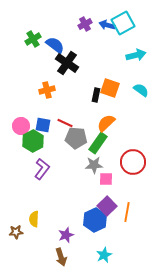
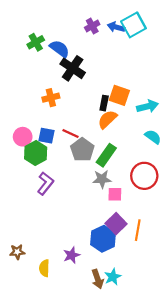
cyan arrow: (136, 55) -> (148, 106), moved
cyan semicircle: (141, 90) -> (153, 137), moved
orange semicircle: (106, 123) -> (107, 119), moved
gray pentagon: (76, 138) -> (82, 150), turned 30
yellow semicircle: (34, 219) -> (44, 268), moved
brown arrow: (61, 257) -> (98, 279), moved

